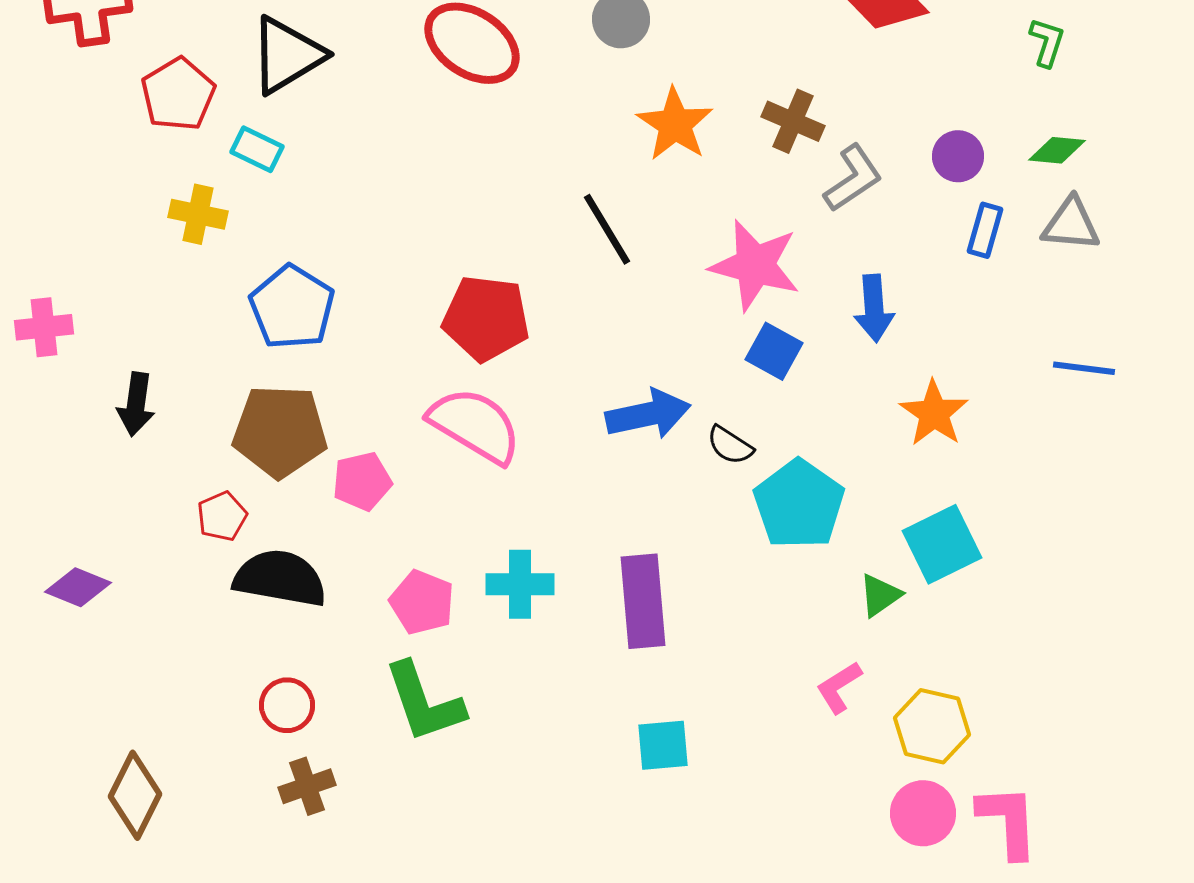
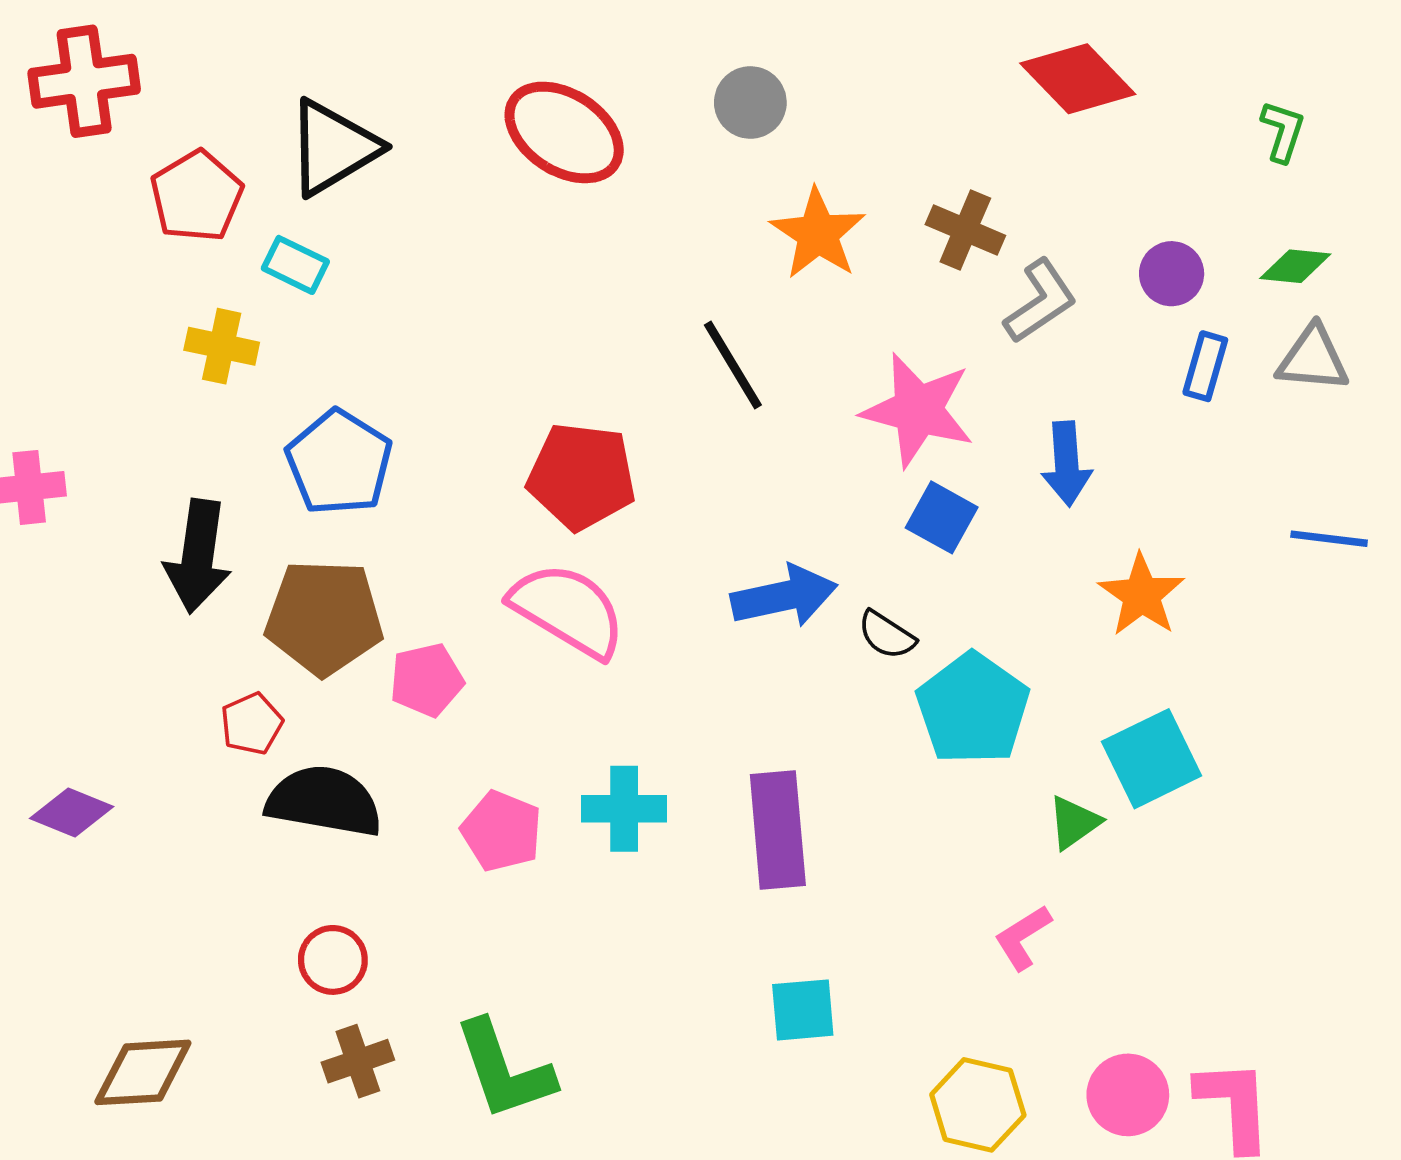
black arrow: (136, 404) -> (198, 556), moved, size x1.4
green L-shape: (424, 702) -> (504, 1070), moved
yellow hexagon: (932, 726) -> (978, 1105), moved
brown diamond: (135, 795) -> (143, 1072), turned 60

